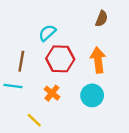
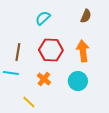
cyan semicircle: (47, 33) -> (43, 18), moved

